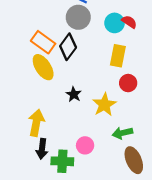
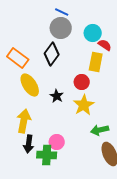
red semicircle: (129, 22) -> (105, 45), moved
orange rectangle: (43, 42) -> (18, 58), moved
yellow ellipse: (43, 67) -> (30, 85), moved
red circle: (128, 83) -> (82, 82), moved
pink circle: (85, 145) -> (57, 142), moved

